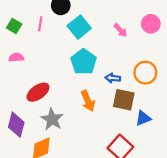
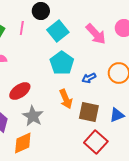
pink arrow: (120, 30) -> (96, 34), size x1.6
blue arrow: (113, 78) -> (89, 78), turned -32
brown square: (124, 100) -> (89, 112), moved

